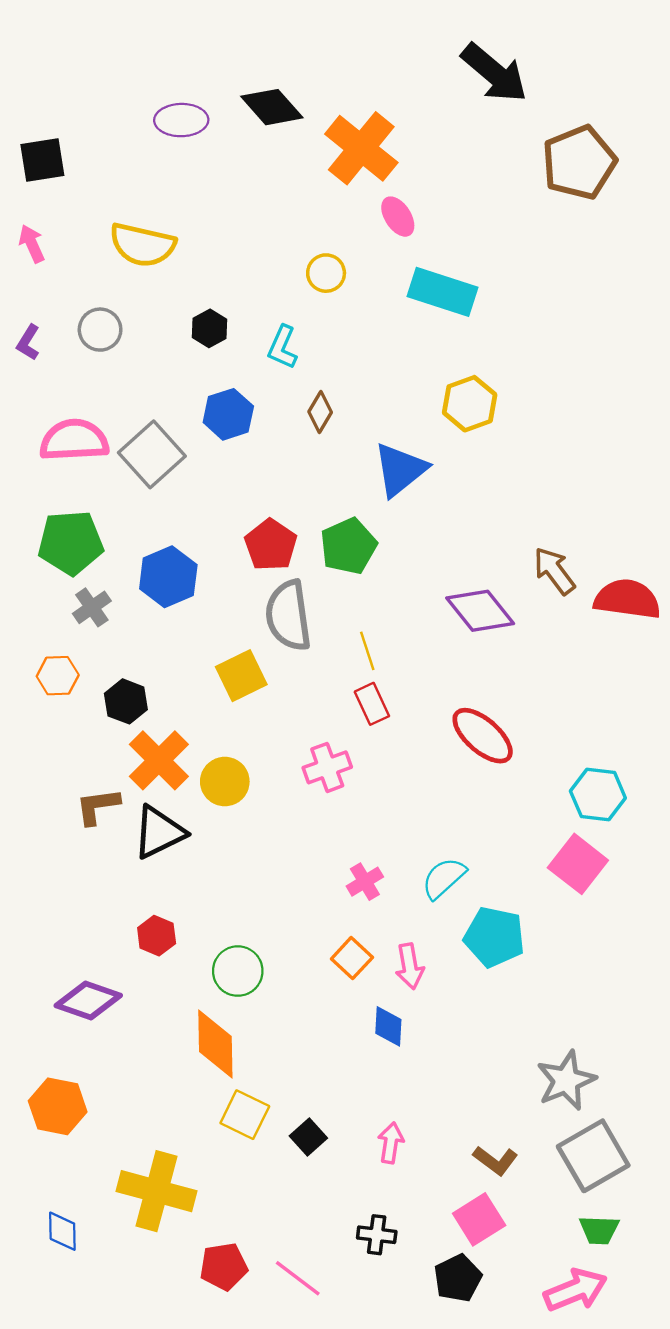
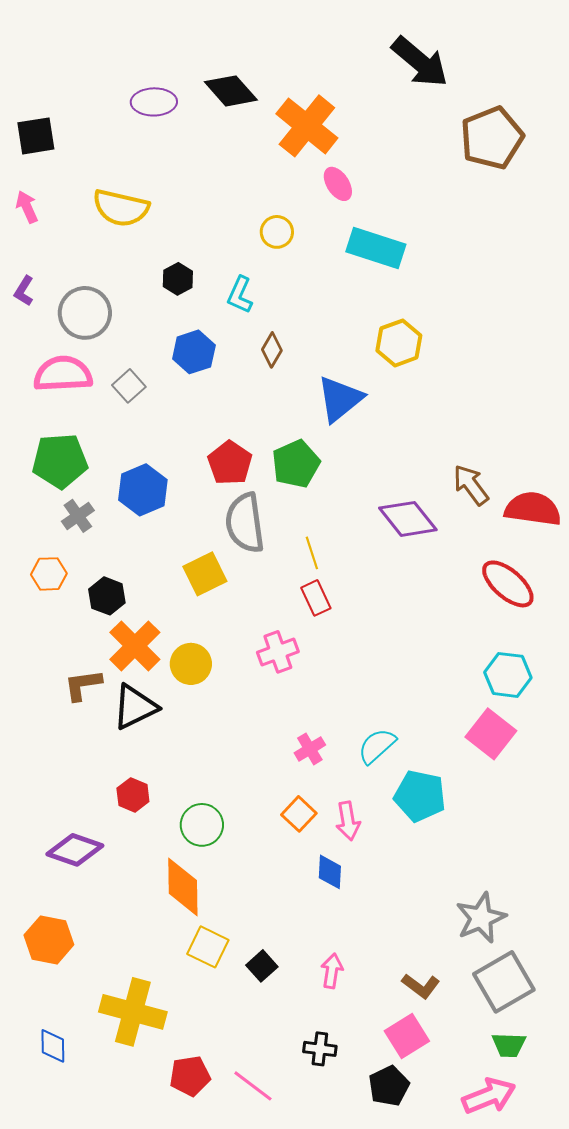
gray circle: (100, 330) -> (85, 313), moved, size x1.4
gray square: (152, 454) -> (129, 386), size x0.6
red ellipse: (483, 736) -> (508, 584), moved

